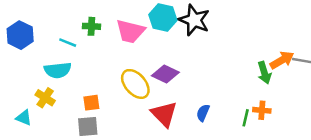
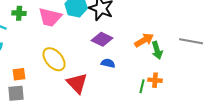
orange arrow: (282, 60) -> (144, 40), moved
purple diamond: (165, 74) -> (102, 39), moved
blue semicircle: (203, 113) -> (108, 63), moved, turned 80

